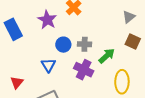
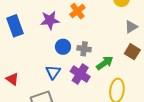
purple star: (47, 20) -> (50, 20), turned 30
blue triangle: (48, 65) -> (53, 72), moved
red triangle: (17, 82) -> (12, 79), turned -40

